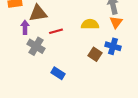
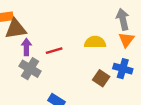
brown triangle: (38, 13) -> (16, 29), moved
purple arrow: (25, 27) -> (26, 47), moved

